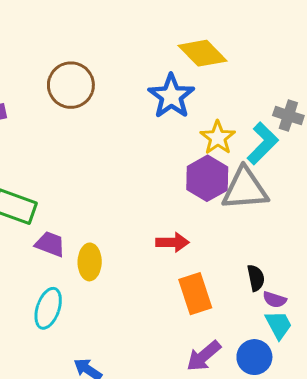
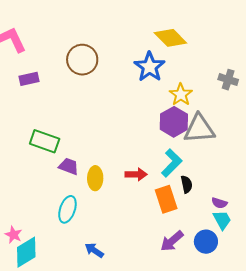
cyan L-shape: (263, 143) -> (172, 163), moved
red arrow: (172, 242) -> (136, 174), moved
black semicircle: (256, 278) -> (187, 184), moved

